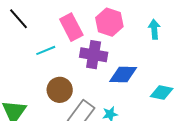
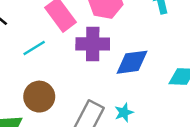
brown circle: (60, 90) -> (39, 97), moved

